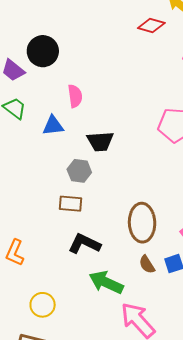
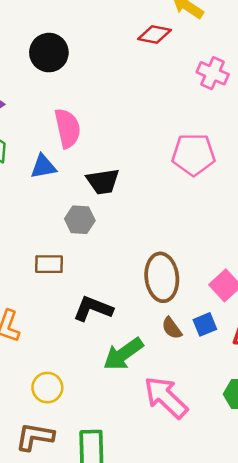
black circle: (43, 51) -> (49, 53), moved
pink semicircle: (75, 96) -> (68, 128), size x1.4
brown rectangle: (71, 204) -> (49, 264), moved
green arrow: (106, 282) -> (123, 354), turned -56

